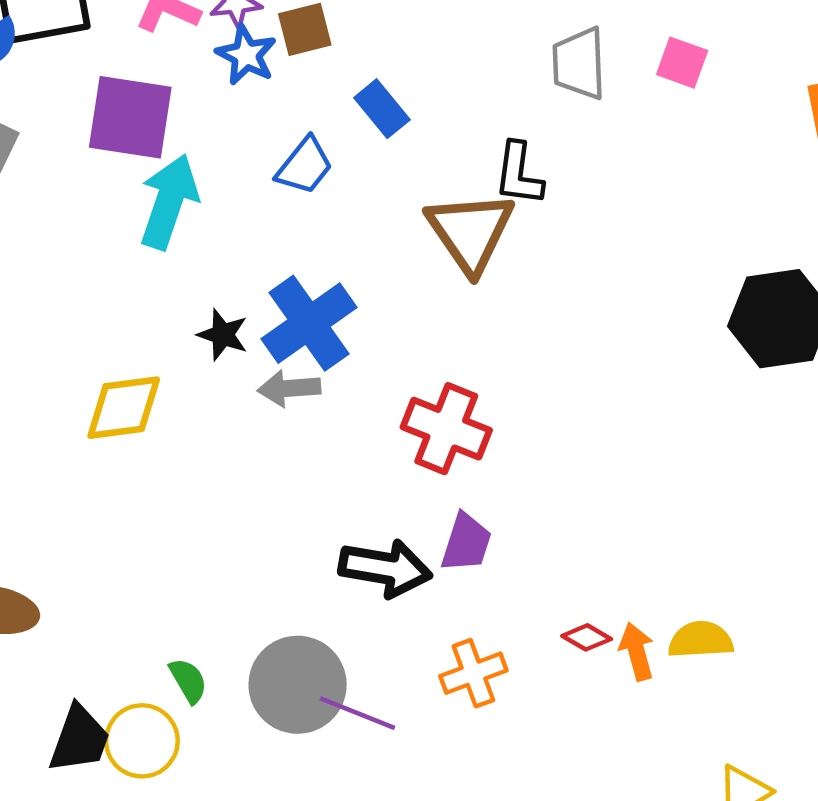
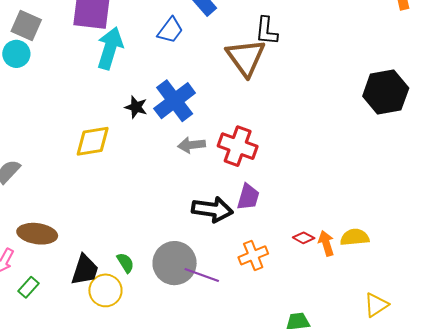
gray arrow: (289, 388) -> (192, 145), moved
black trapezoid: (79, 739) -> (85, 270), moved

